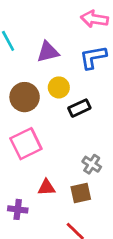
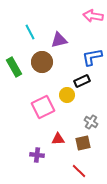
blue L-shape: (93, 57) -> (92, 57), moved
yellow circle: (59, 87) -> (67, 95), moved
brown circle: (25, 97) -> (42, 62), moved

